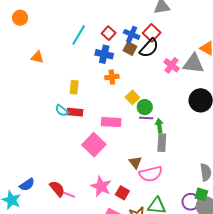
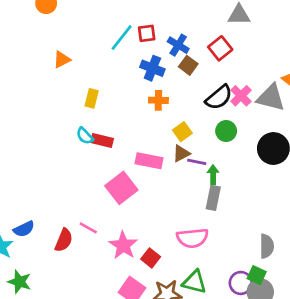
red square: (109, 33) -> (147, 33), moved, turned 32
blue cross: (132, 34) -> (178, 45), moved
black semicircle: (149, 48) -> (219, 97), moved
orange triangle: (37, 57) -> (62, 60), turned -48
yellow rectangle: (74, 87) -> (92, 98), moved
green circle: (145, 107) -> (226, 131), moved
brown triangle: (135, 162) -> (181, 153), moved, turned 32
red semicircle: (57, 189) -> (64, 240), turned 54
pink line: (68, 194) -> (88, 228), moved

